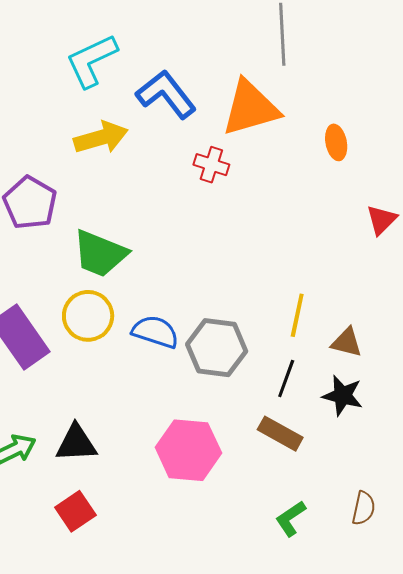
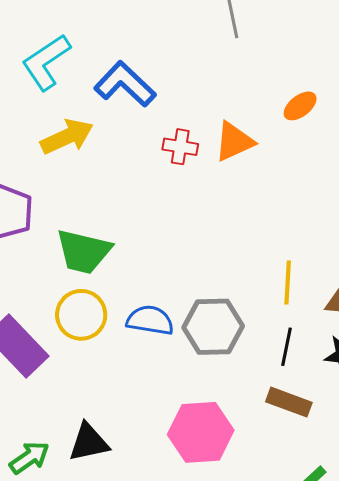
orange triangle: (250, 108) -> (234, 142), moved, size x0.7
orange ellipse: (336, 142) -> (300, 106), turned 72

